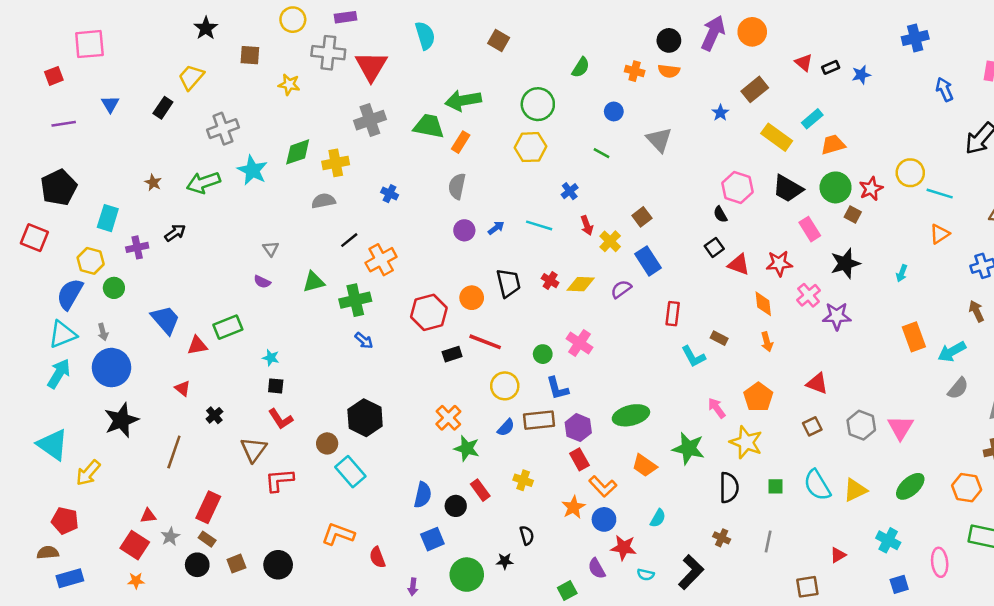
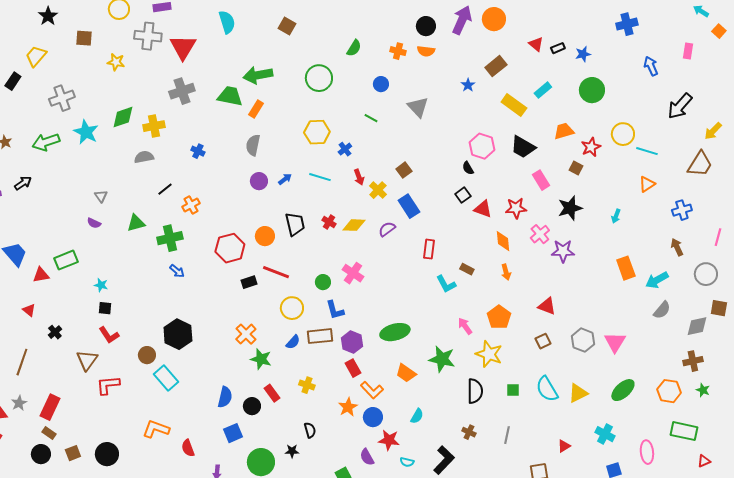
orange trapezoid: (833, 145) -> (564, 131), moved
yellow hexagon: (530, 147) -> (317, 132), moved
green circle: (836, 187) -> (592, 90), moved
orange cross: (381, 260) -> (191, 205), size x0.7
gray star: (170, 537) -> (19, 403), moved

